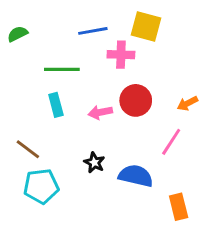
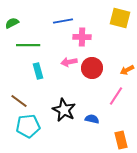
yellow square: (146, 27) -> (120, 18), moved
green line: (62, 69) -> (28, 45), moved
pink arrow: (100, 112) -> (69, 62), moved
black star: (94, 163) -> (64, 110), size x1.6
blue semicircle: (136, 176) -> (92, 119), size x0.6

